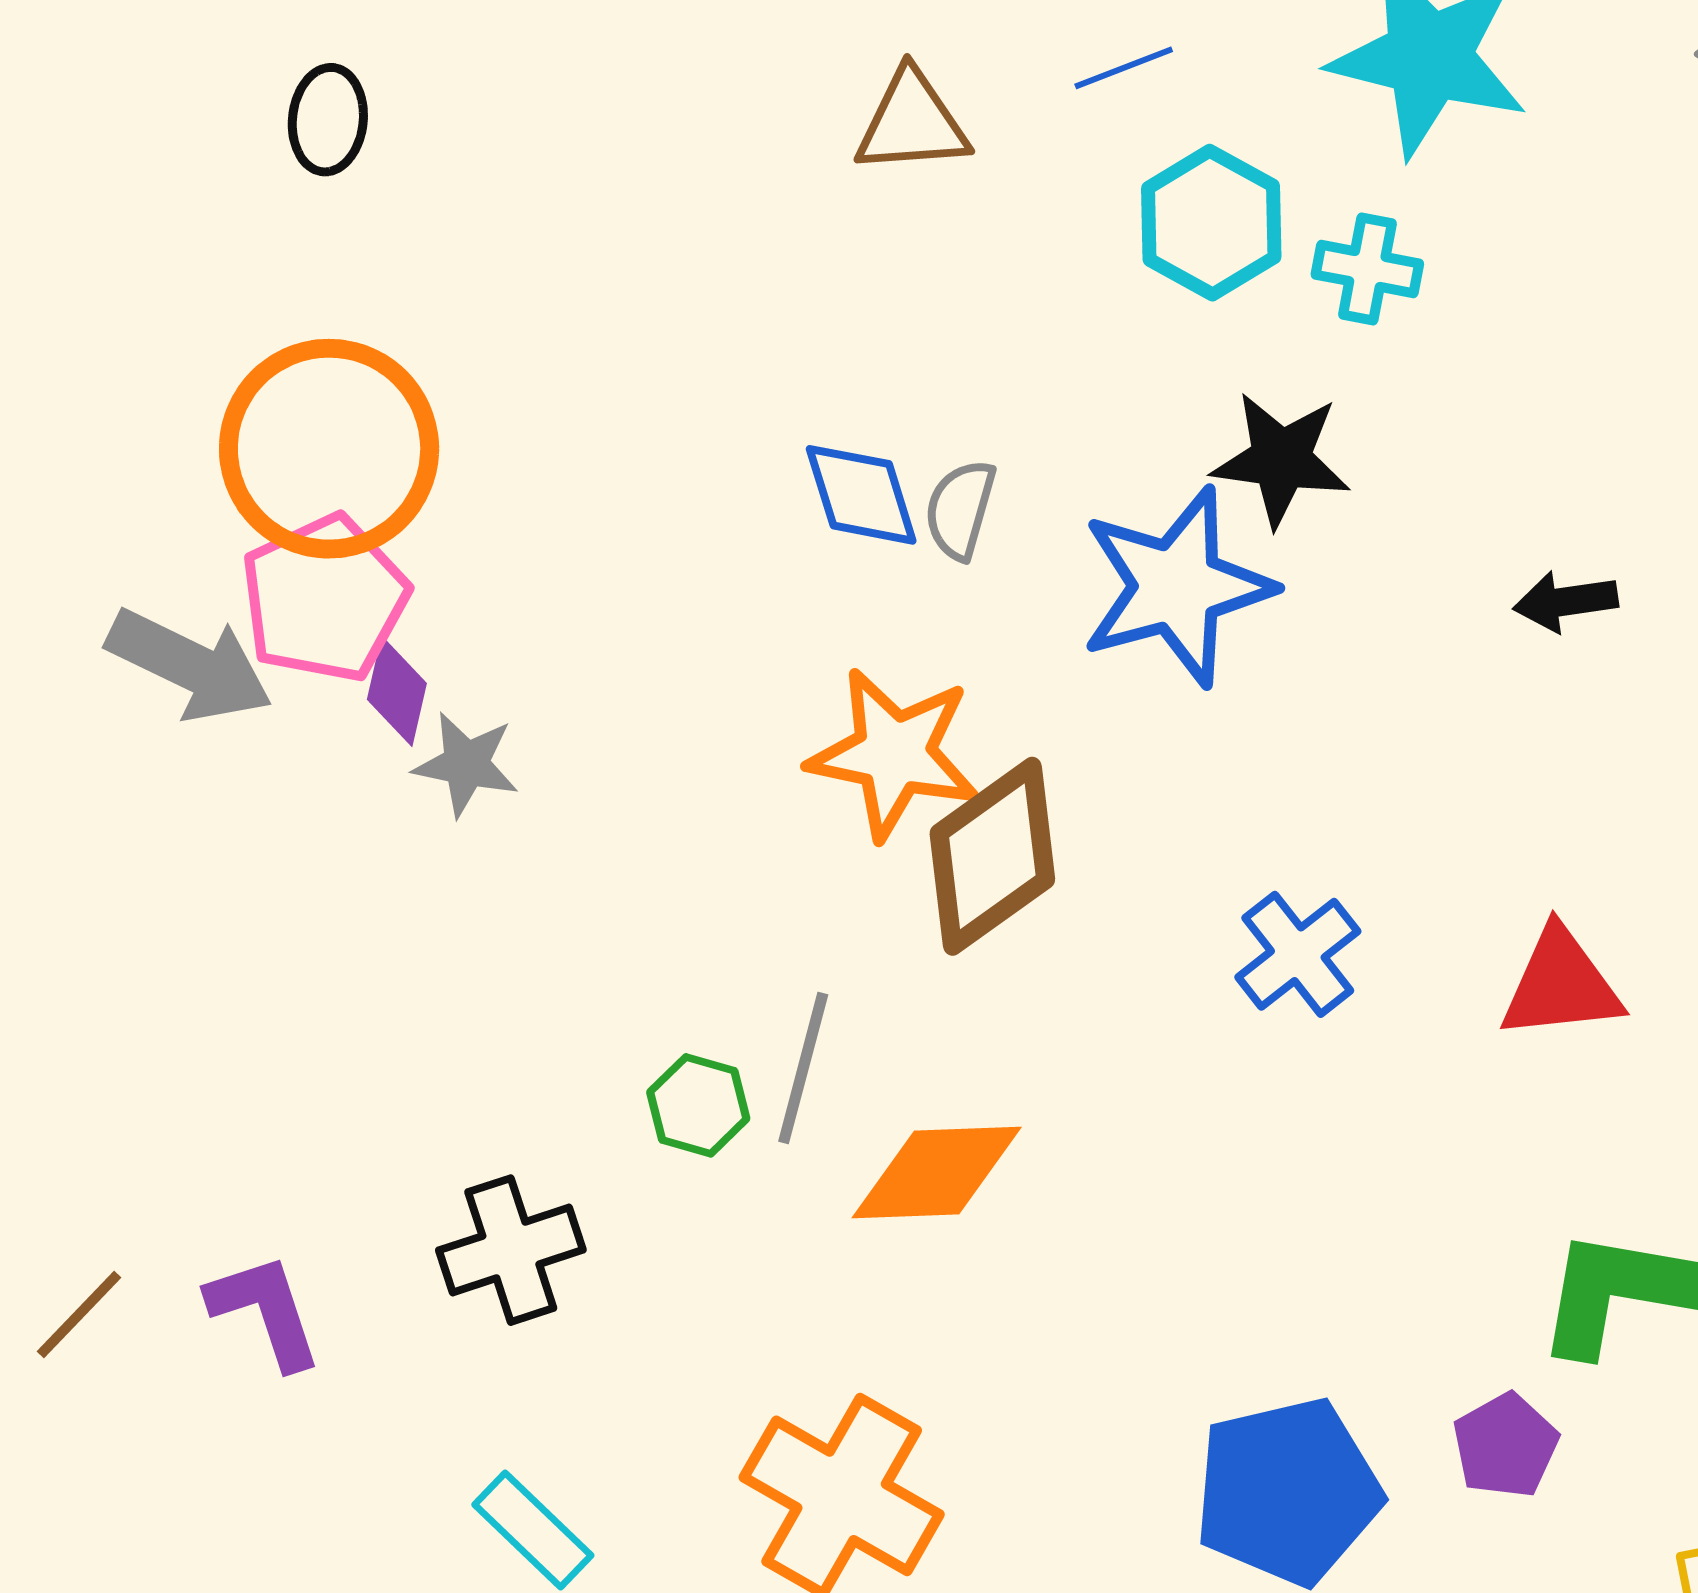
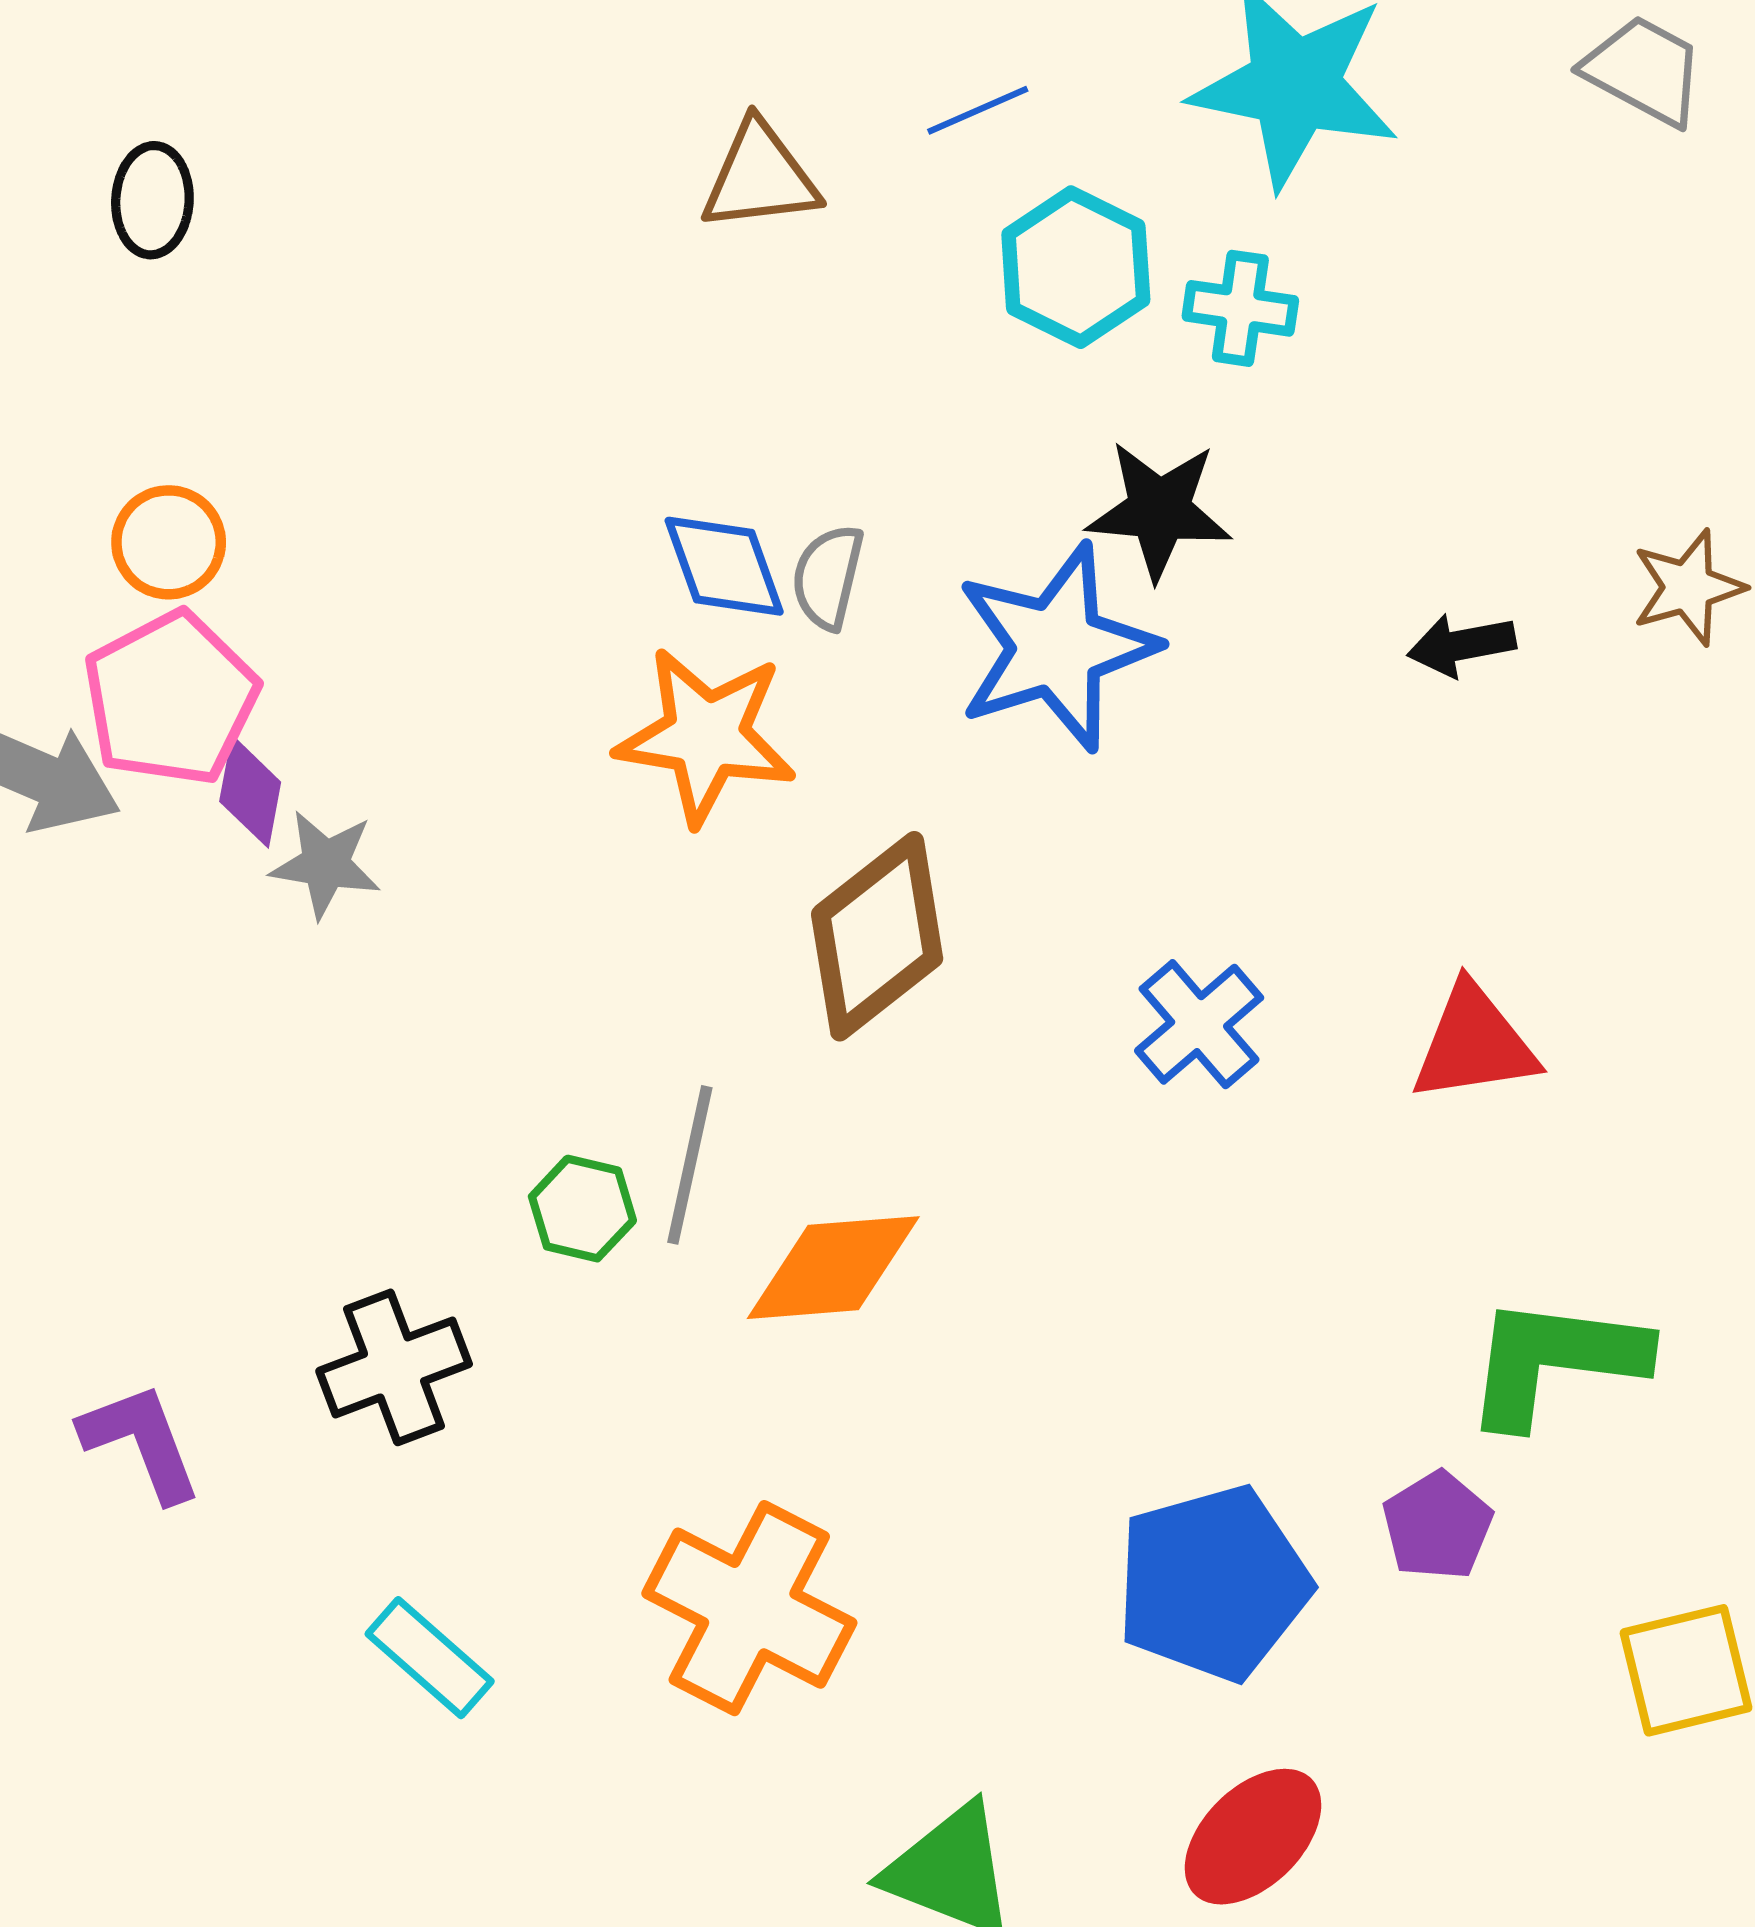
orange circle: (329, 449) -> (169, 542), size x0.5
orange star: (894, 754) -> (706, 736), moved

